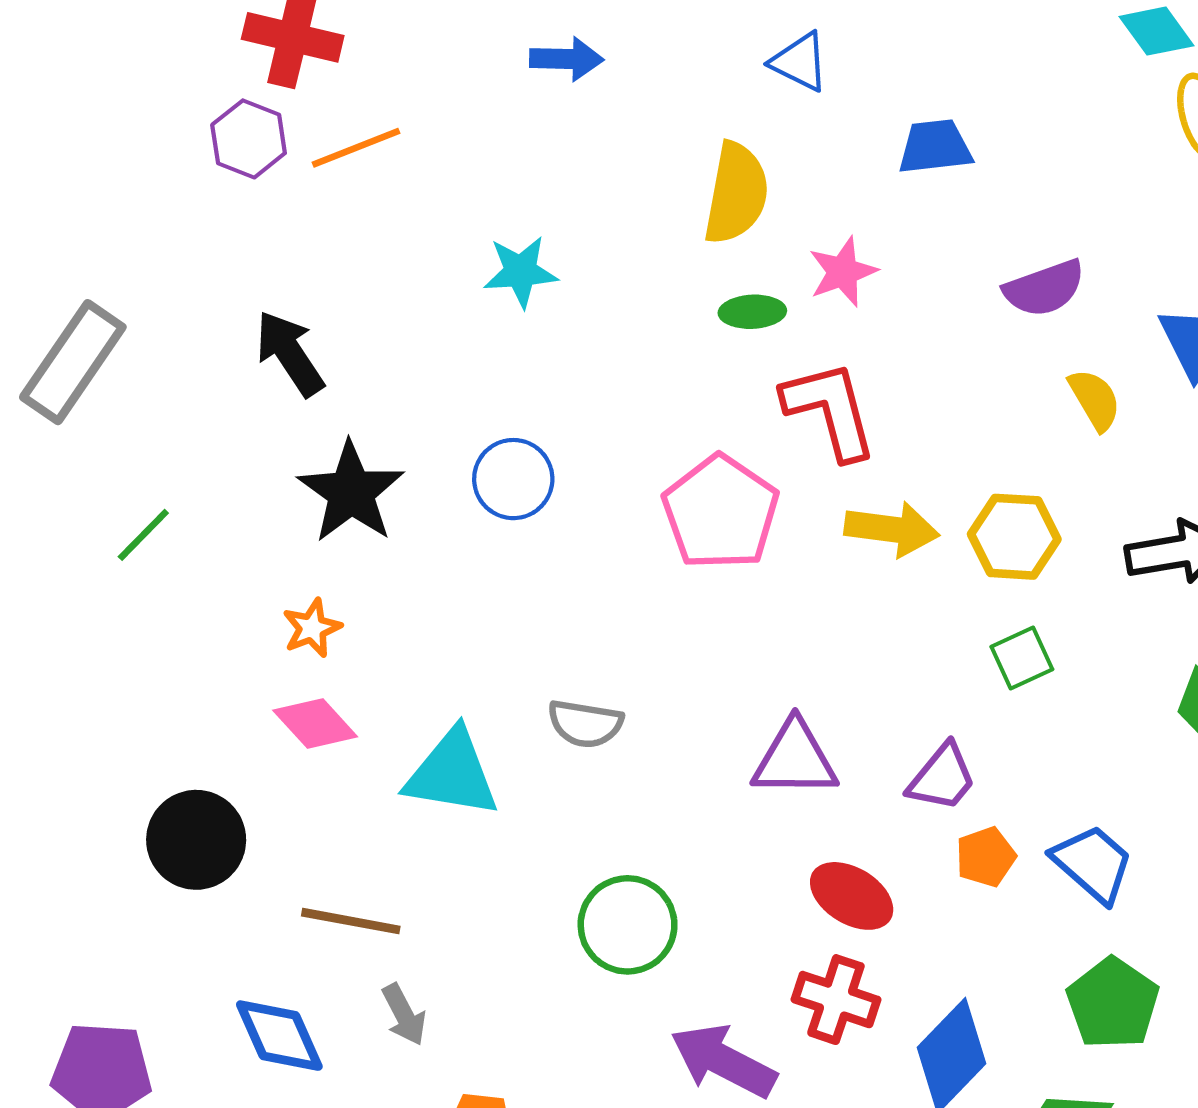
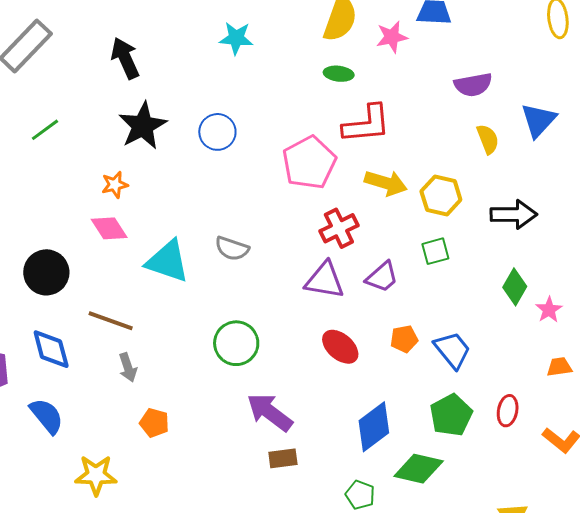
pink star: (843, 272) -> (392, 37), moved
red L-shape: (830, 410) -> (367, 124), turned 90
purple trapezoid: (942, 778) -> (382, 277), moved
red cross: (836, 1000) -> (339, 228), moved, turned 36
blue diamond: (279, 1036) -> (51, 349), moved

